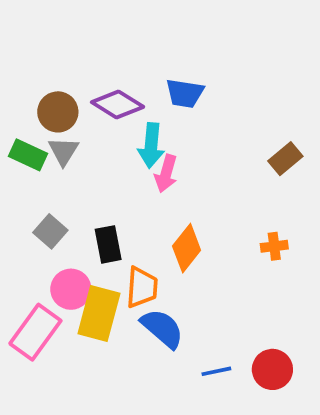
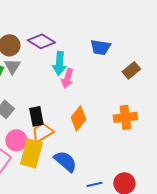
blue trapezoid: (185, 93) -> (100, 47), moved
orange cross: (274, 246) -> (125, 117), size x1.6
orange trapezoid: (142, 287) -> (42, 132), moved, turned -125

